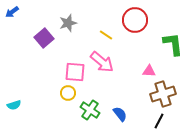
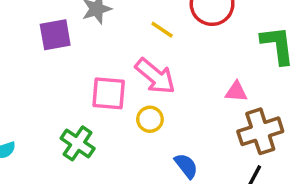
purple square: (44, 38) -> (55, 35), turned 30
yellow circle: (68, 93) -> (150, 119), moved
green cross: (90, 110) -> (78, 143), moved

